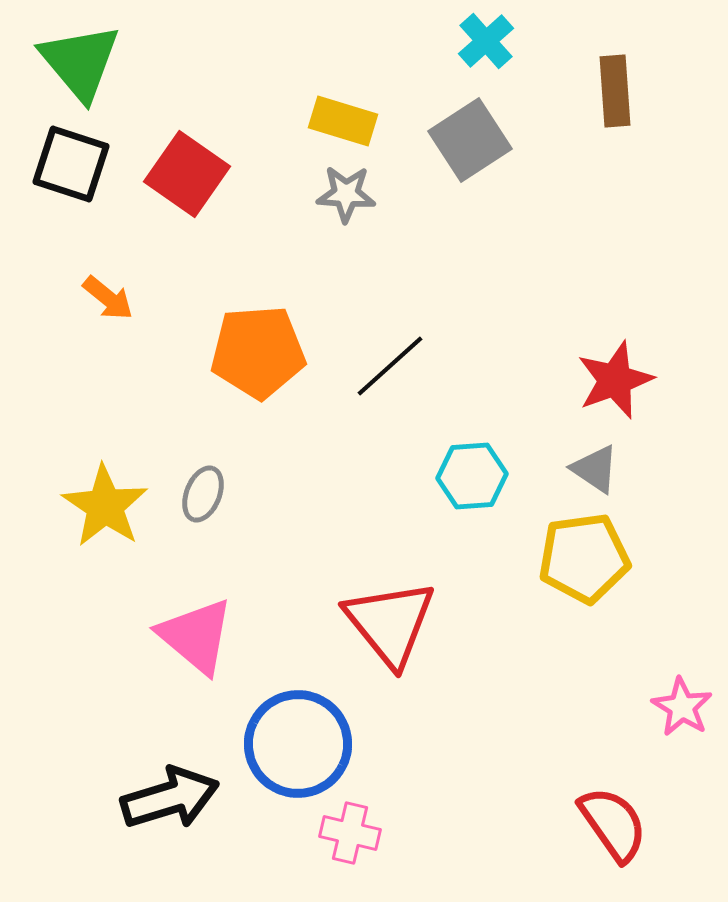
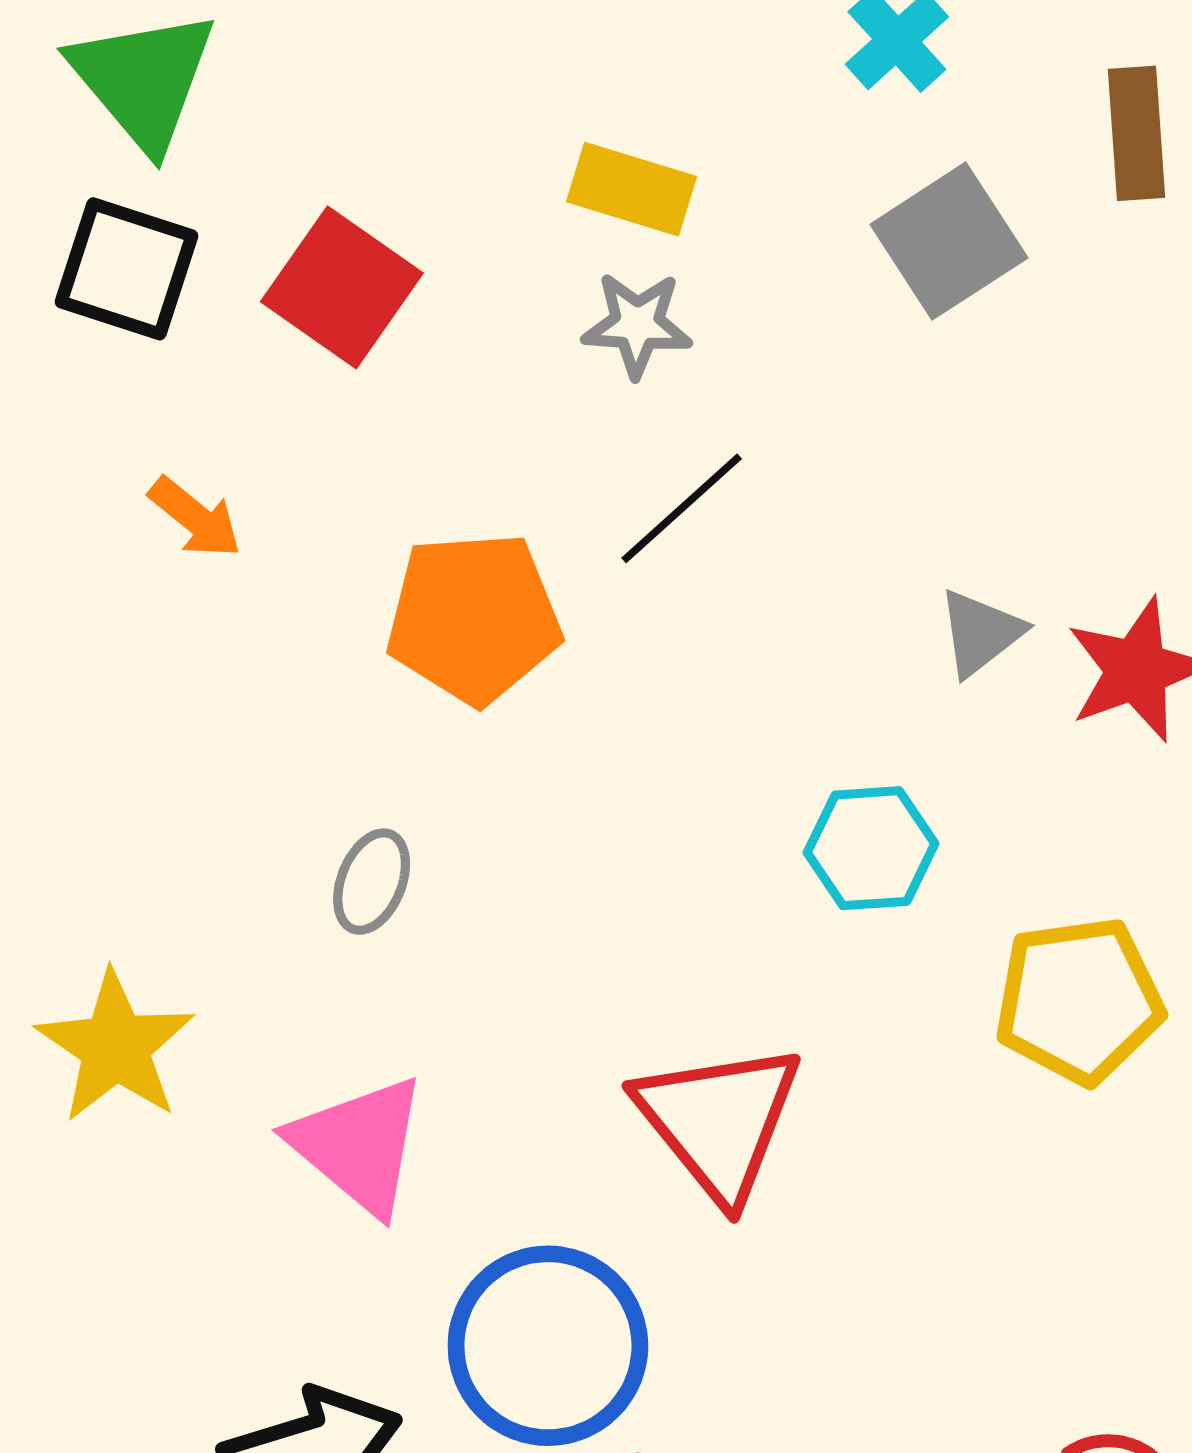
gray square: (470, 140) -> (949, 241), moved
black line: (390, 366) -> (682, 508), moved
gray triangle: (595, 469) -> (981, 633), moved, turned 48
yellow star: (105, 506) -> (115, 1047), moved

